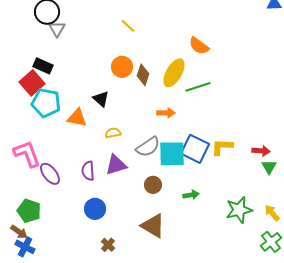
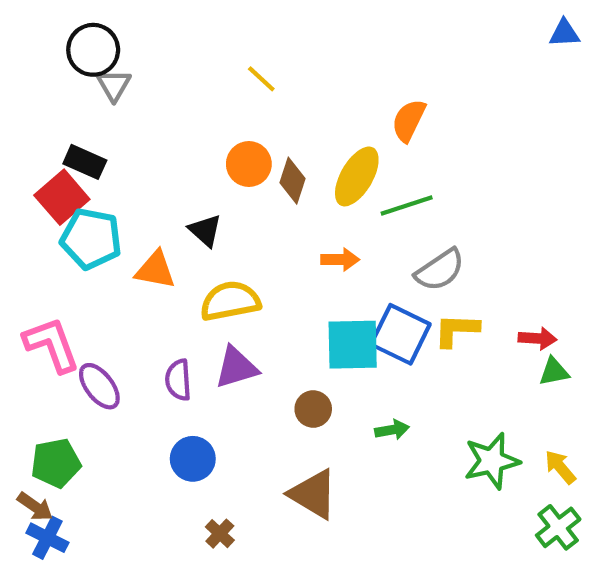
orange semicircle: (199, 46) -> (409, 120), turned 80
yellow semicircle: (113, 133) -> (230, 301), size x1.8
gray semicircle: (148, 147) -> (440, 270), moved
green triangle: (269, 167) -> (554, 372), turned 49
green pentagon: (29, 211) -> (56, 463), turned -30

